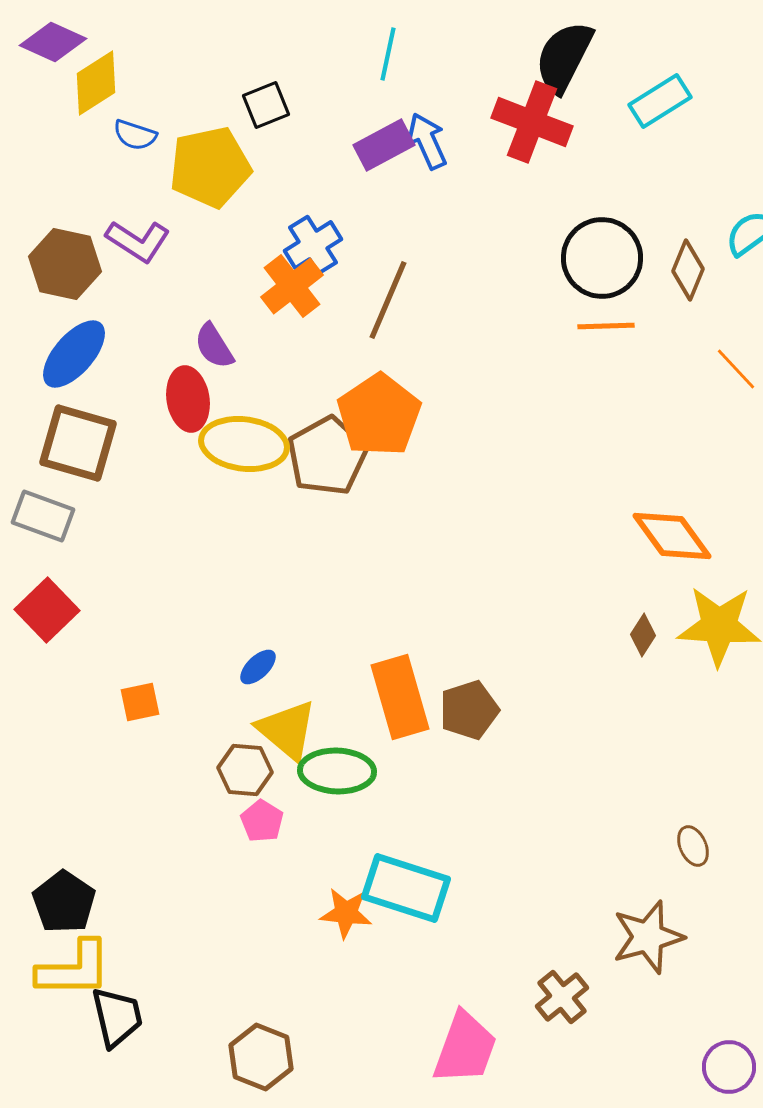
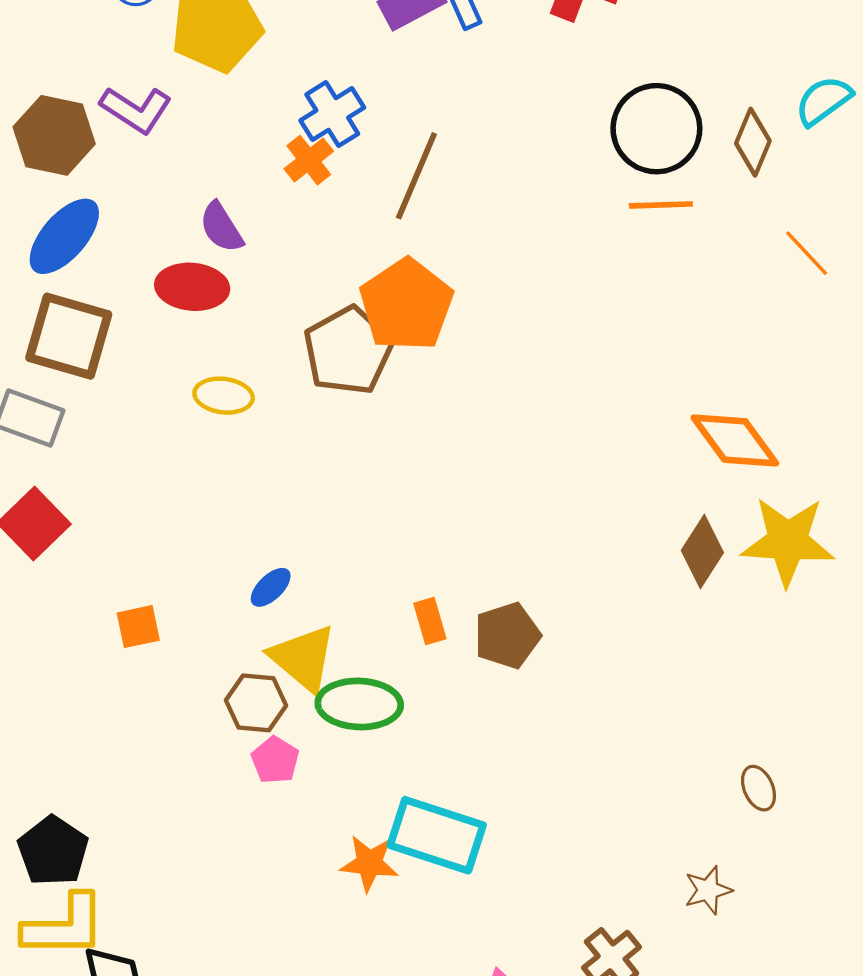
orange cross: (292, 286) -> (309, 160), size x0.7
red ellipse: (188, 399) -> (192, 287), turned -76
yellow ellipse: (244, 444) -> (224, 396), moved, size x0.6
brown diamond: (643, 635) -> (702, 551), size x1.5
orange rectangle: (400, 697) -> (430, 621), size x0.5
brown star: (648, 937) -> (708, 890), size x0.6

